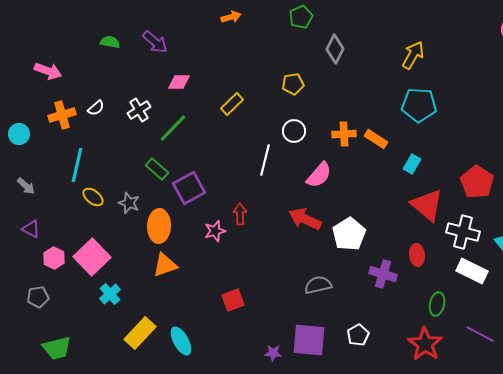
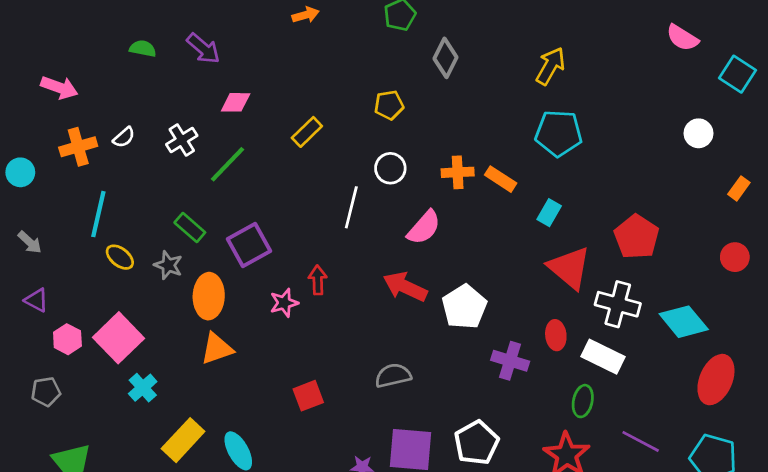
green rectangle: (157, 169) -> (190, 227), moved
white rectangle: (472, 271) -> (603, 357), moved
gray semicircle: (318, 285) -> (393, 375), moved
white pentagon: (358, 335) -> (476, 443), size x1.5

